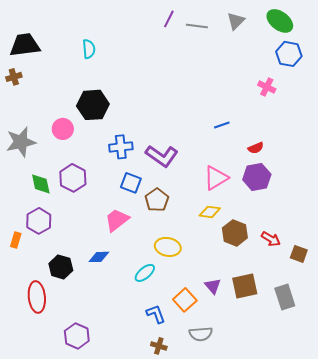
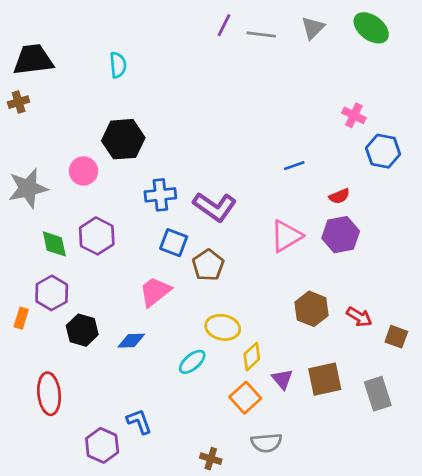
blue hexagon: (289, 54) -> (383, 151), moved
yellow diamond: (210, 212) -> (252, 357), moved, turned -50
black hexagon: (61, 267) -> (82, 330), moved
blue L-shape: (156, 314) -> (139, 422), moved

